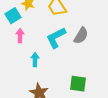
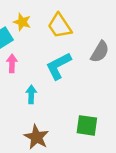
gray semicircle: (81, 36) -> (100, 52), moved

